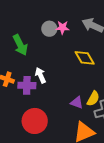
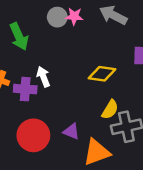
yellow diamond: (85, 58) -> (102, 74), moved, turned -55
purple triangle: (77, 103) -> (71, 131), moved

